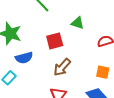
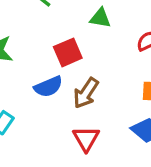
blue semicircle: (24, 58) -> (48, 87), moved

